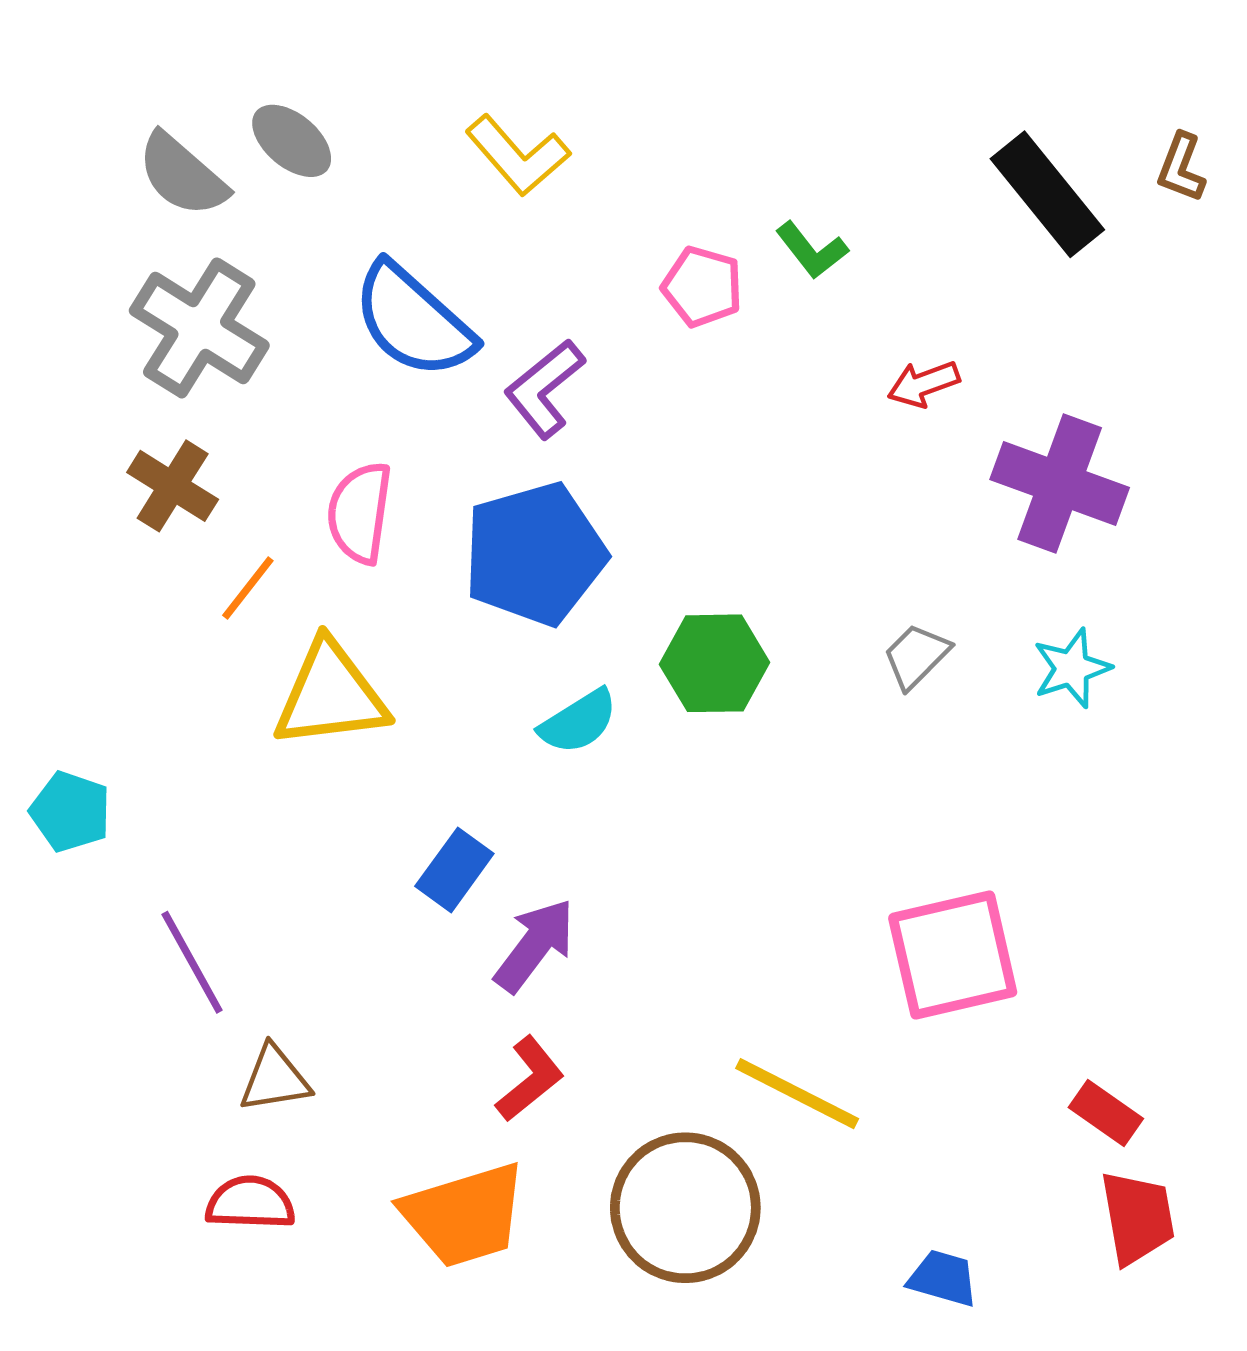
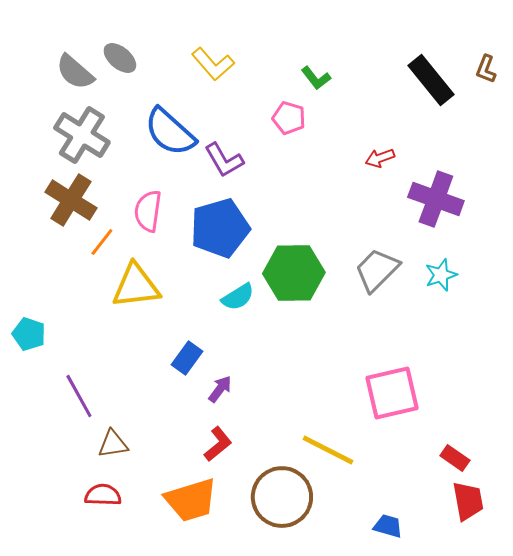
green L-shape: (812, 250) -> (316, 78), moved
purple L-shape: (544, 389) -> (224, 160), turned -81
brown cross: (173, 486) -> (71, 200), size x1.4
gray trapezoid: (916, 656) -> (377, 270), size x1.6
green hexagon: (715, 663) -> (294, 273), size x1.4
purple arrow: (535, 945) -> (220, 389), size x0.7

